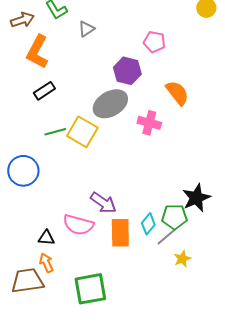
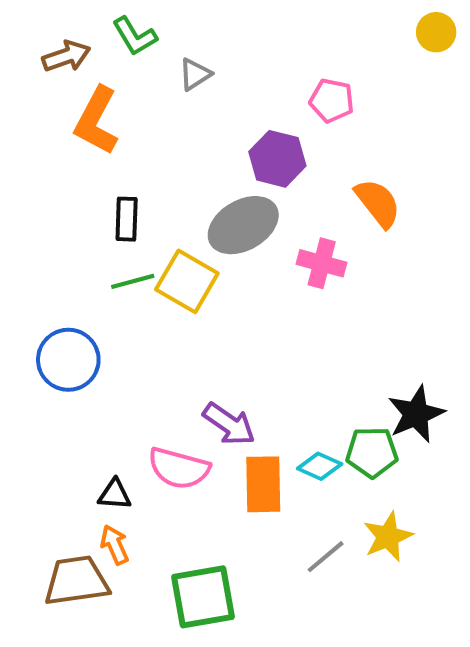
black rectangle: (44, 91) -> (127, 219), moved, turned -55
cyan diamond: (148, 224) -> (320, 466), turned 75
gray line: (166, 237) -> (326, 557), moved
yellow star: (182, 259) -> (388, 537), size x1.4

